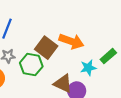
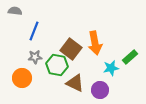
orange arrow: (71, 41) -> (95, 43), turned 60
brown triangle: (63, 84) -> (75, 83), moved

